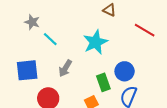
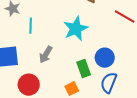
cyan line: (50, 39) -> (31, 26), turned 49

